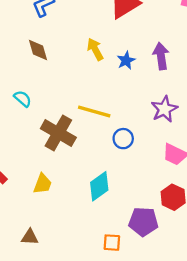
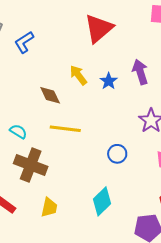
brown diamond: (38, 50) -> (50, 95), moved
yellow line: (94, 111) -> (65, 129), moved
brown cross: (58, 133) -> (31, 165), moved

